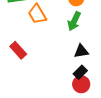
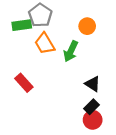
green arrow: (74, 21) -> (71, 51), moved
black triangle: (81, 51) -> (93, 84), turned 42

